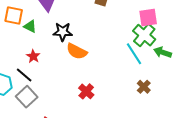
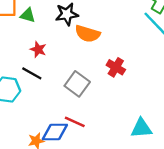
red cross: (86, 91) -> (116, 67), moved
gray square: (27, 97) -> (77, 84), moved

